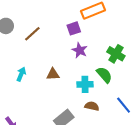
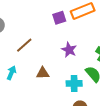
purple square: (74, 28) -> (59, 18), moved
brown line: (32, 34) -> (24, 45), moved

